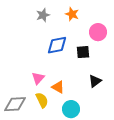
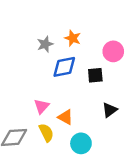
orange star: (72, 14) -> (73, 38), moved
gray star: (43, 15) -> (45, 44), moved

